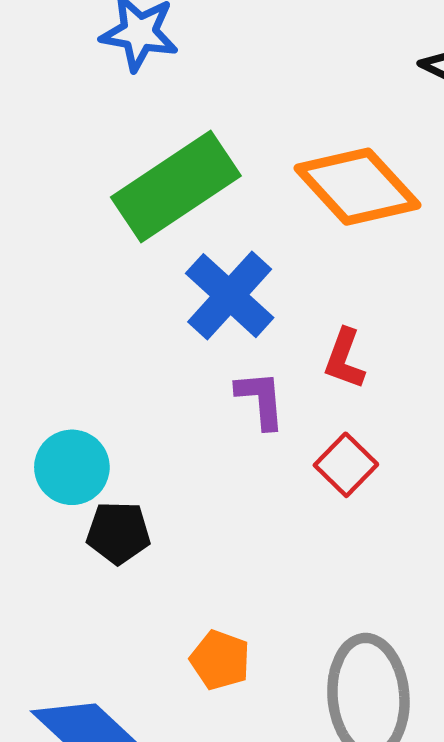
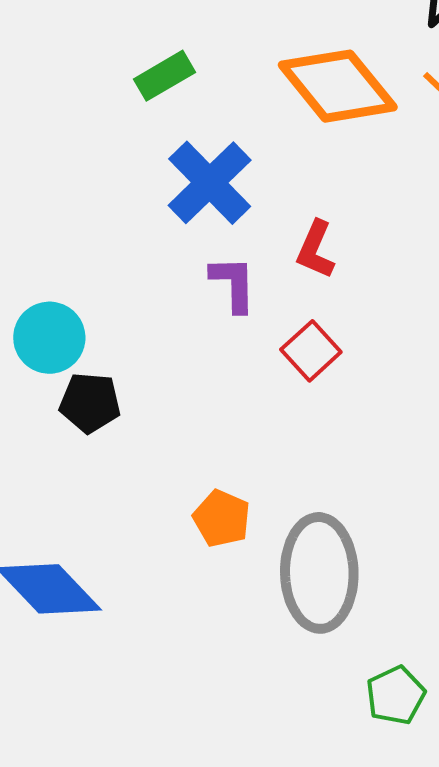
green rectangle: (176, 187) -> (164, 76), size x0.5
orange pentagon: (220, 660) -> (222, 518), moved

